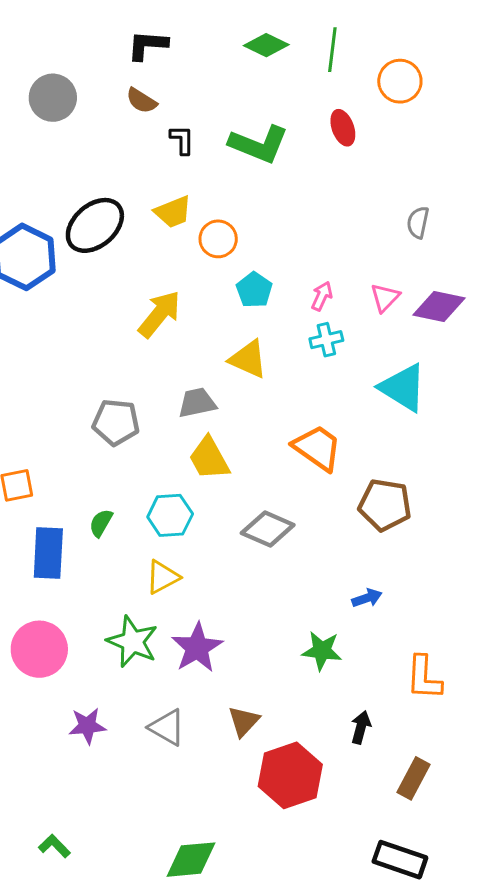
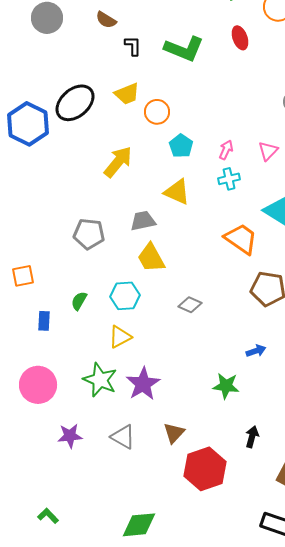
orange trapezoid: (317, 448) -> (241, 239), moved
gray diamond: (268, 529) -> (190, 305), size x0.7
blue rectangle: (48, 553) -> (44, 321), size x0.6

